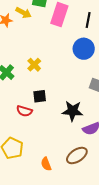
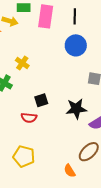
yellow cross: (34, 65) -> (22, 63), moved
orange semicircle: (46, 164) -> (70, 171), moved

